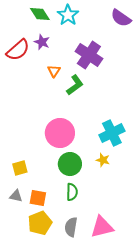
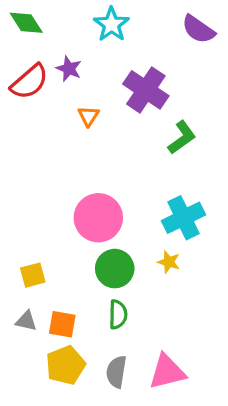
green diamond: (40, 14) -> (26, 23), moved
green L-shape: (75, 85) -> (182, 137), moved

